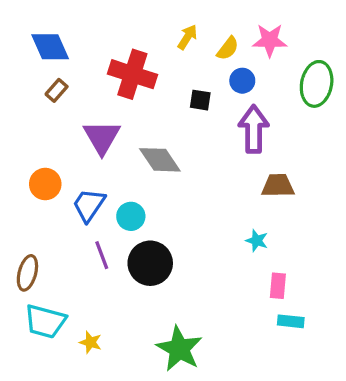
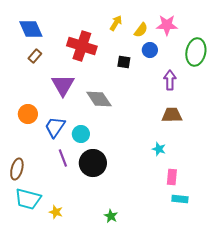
purple arrow: (254, 129) -> (170, 80), moved, size x0.7
green star: (179, 349) -> (111, 216), size x0.5

